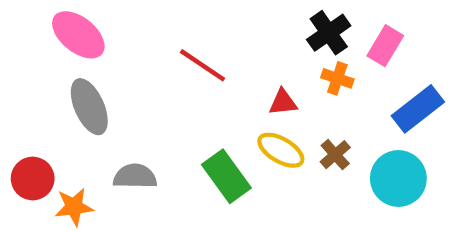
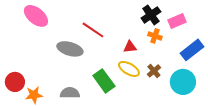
pink rectangle: (385, 46) -> (177, 21), turned 36
gray ellipse: (89, 107) -> (70, 49), moved, turned -50
gray semicircle: (135, 176) -> (70, 93), moved

